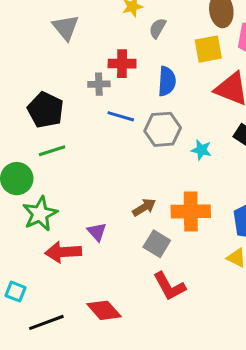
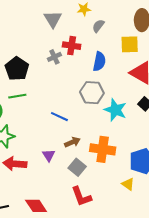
gray triangle: (66, 28) -> (53, 19), moved
gray cross: (99, 84) -> (54, 57), turned -32
blue line: (121, 116) -> (59, 117), moved
cyan star: (201, 150) -> (115, 110), size x1.6
purple triangle: (97, 232) -> (49, 155), moved

